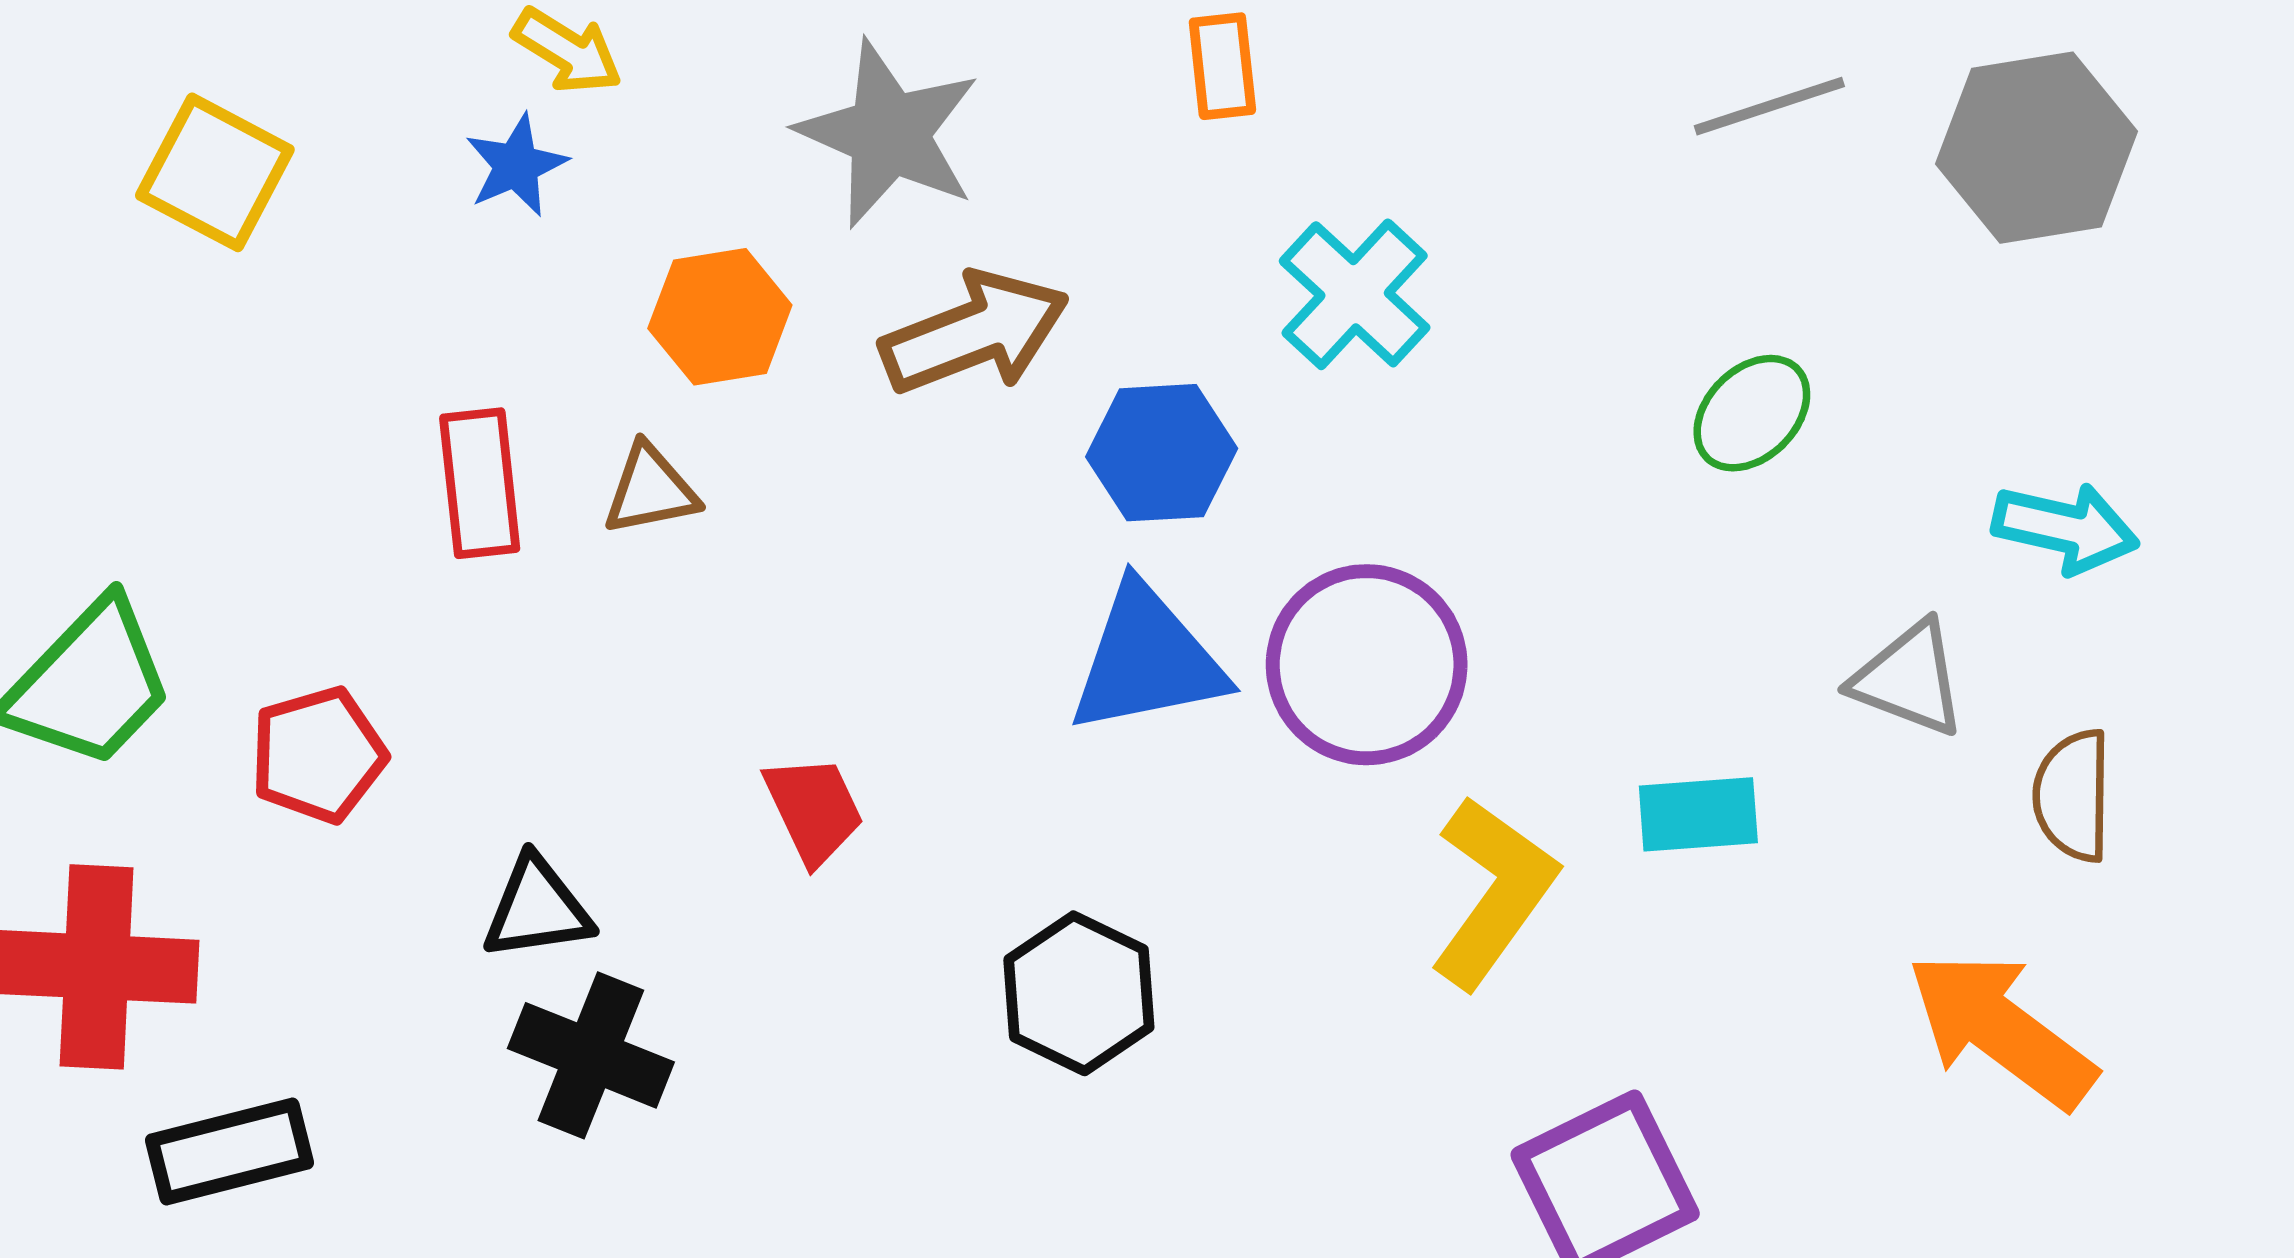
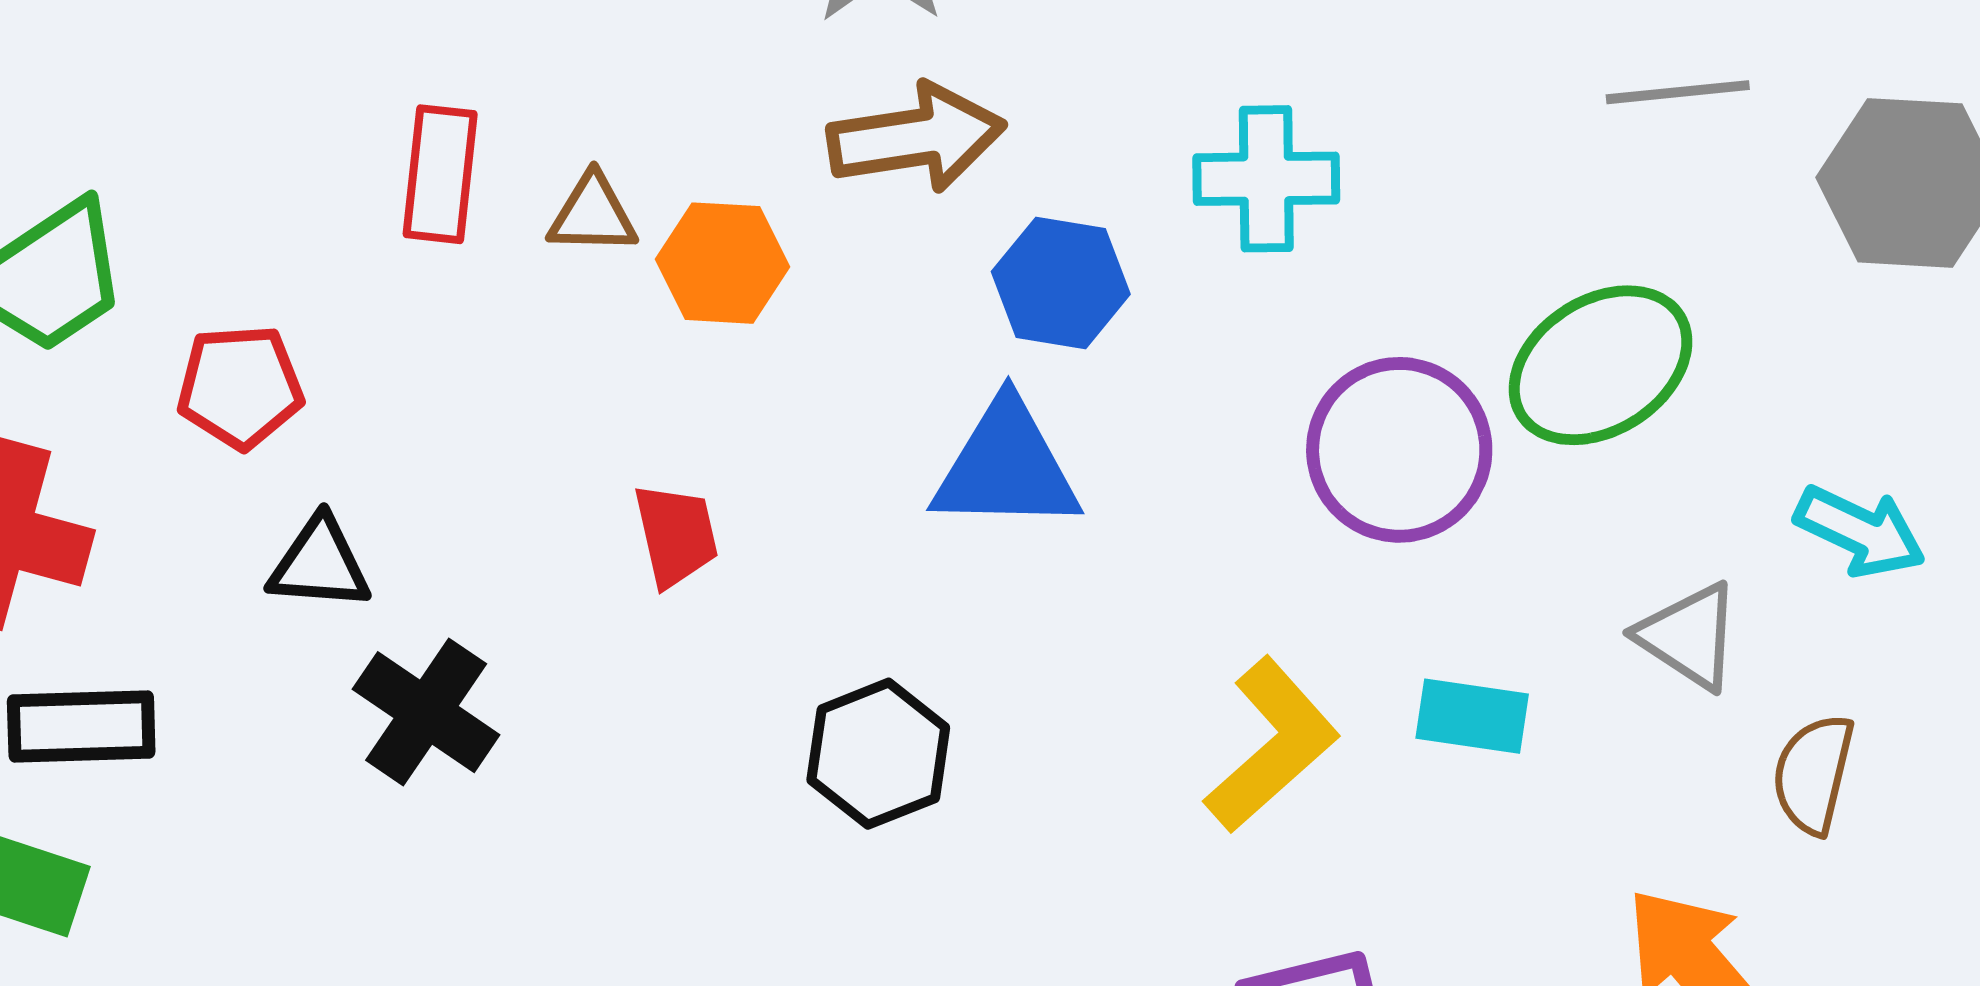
cyan cross: (1355, 294) -> (1266, 179), turned 34
orange hexagon: (720, 317) -> (722, 263), moved
green ellipse: (1752, 413) -> (1601, 365), size x1.6
purple circle: (1367, 665) -> (1399, 450), moved
black triangle: (537, 909) -> (320, 564), moved

